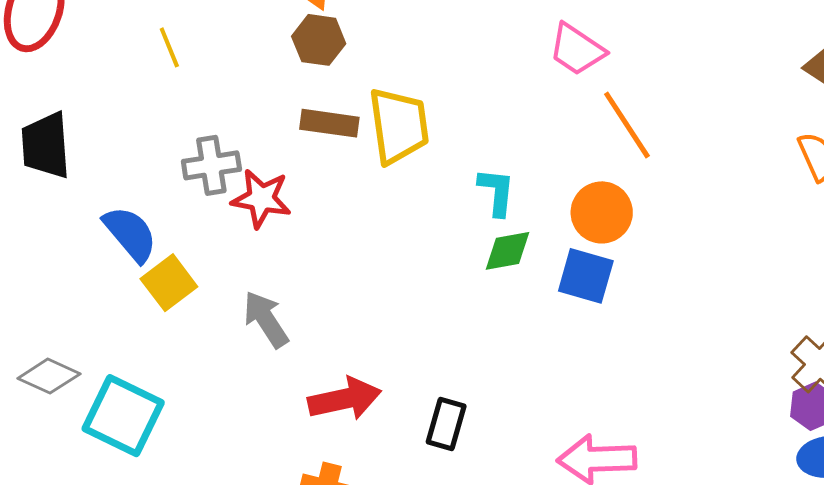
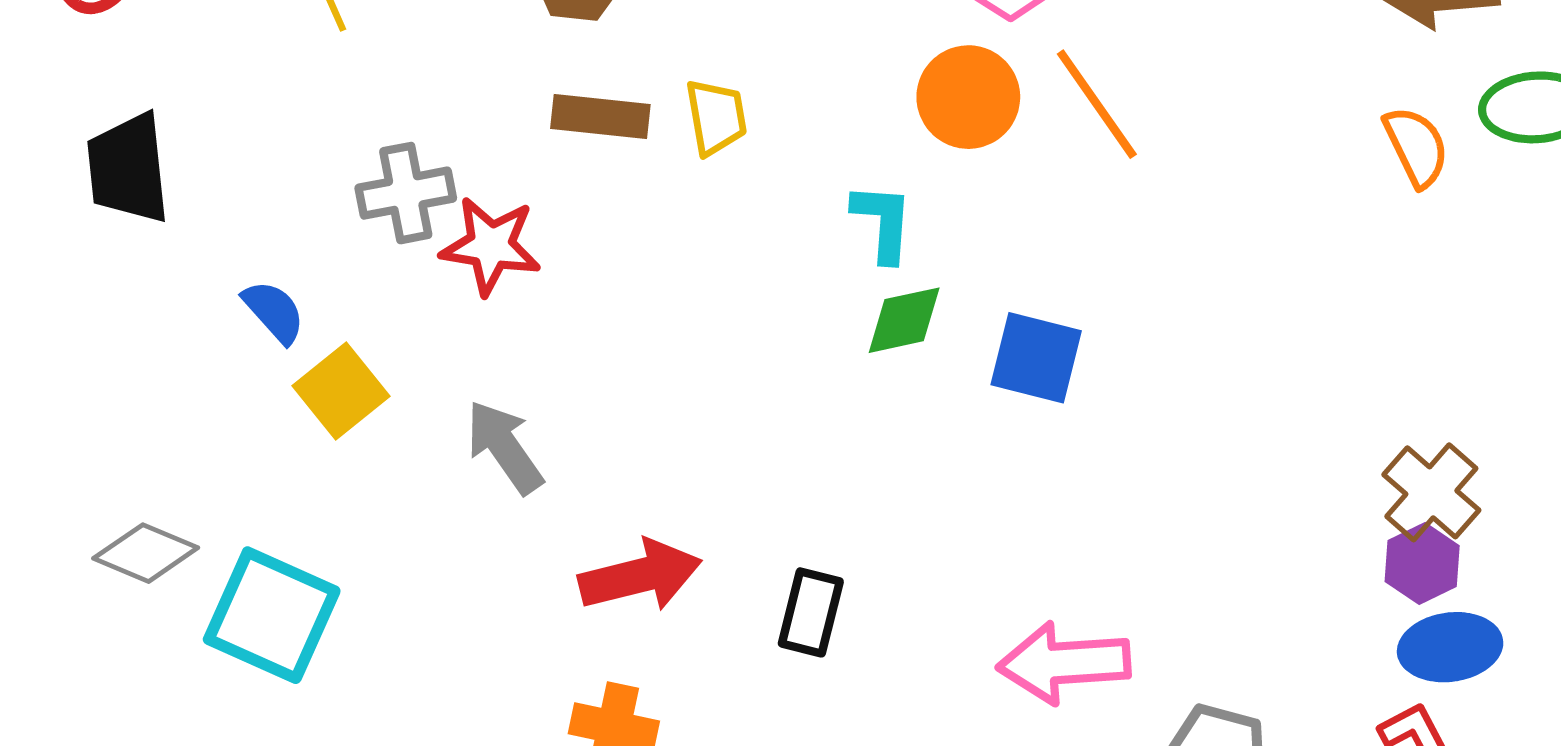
yellow trapezoid: (399, 126) -> (716, 117), size x0.6
orange circle: (602, 212) -> (968, 97), moved
blue semicircle: (130, 234) -> (274, 312), size x0.7

